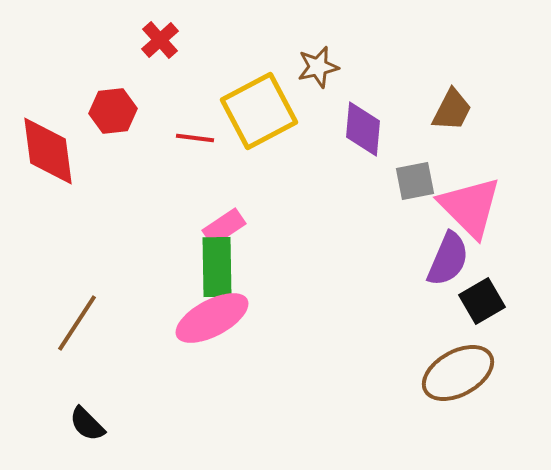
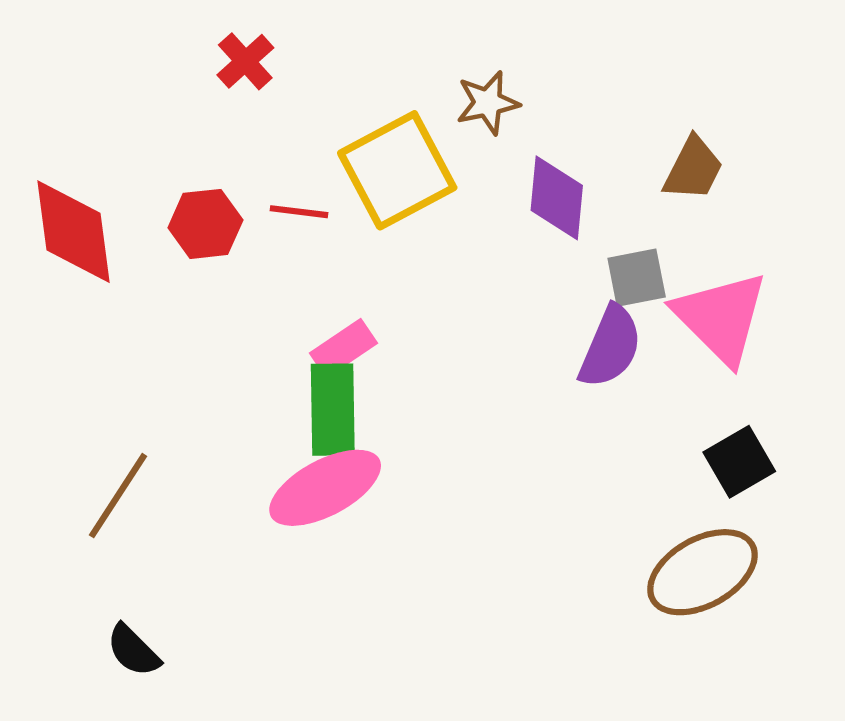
red hexagon: (113, 111) -> (205, 224), moved
purple semicircle: (448, 259) -> (610, 347), moved

